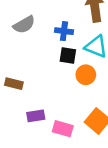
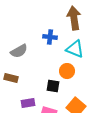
gray semicircle: (24, 25) -> (19, 51), moved
black square: (68, 55) -> (53, 86), moved

